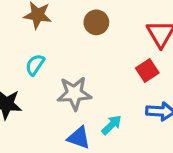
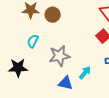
brown circle: (96, 22) -> (53, 15), moved

